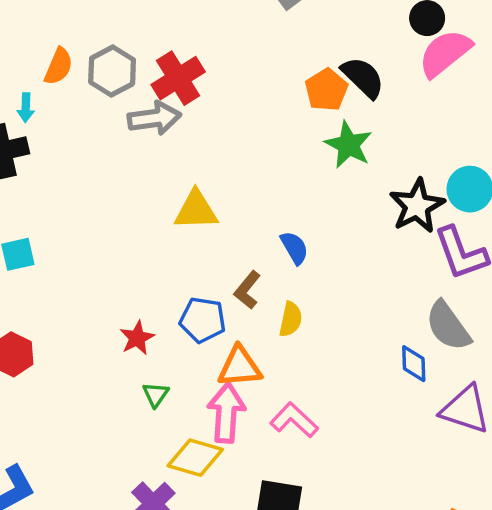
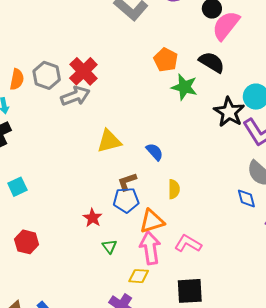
black semicircle: (363, 77) -> (212, 62), moved
blue semicircle: (294, 248) -> (155, 152), moved
brown L-shape: (247, 290) -> (127, 182), moved, turned 45
yellow diamond: (195, 458) -> (139, 276), size x0.7

